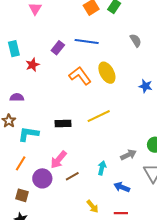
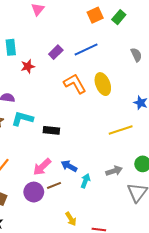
blue line: (87, 41) -> (86, 50), turned -40
yellow line: (99, 116) -> (121, 130), moved
cyan L-shape: (28, 134) -> (22, 119), moved
purple circle: (42, 178) -> (34, 192), moved
blue arrow: (122, 187) -> (69, 166), moved

